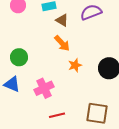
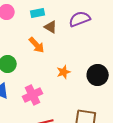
orange arrow: (62, 43) -> (37, 45), moved

